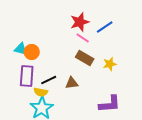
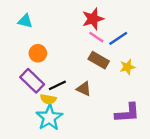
blue line: (105, 27) -> (118, 38), moved
cyan triangle: (21, 49) -> (25, 21), moved
purple rectangle: (27, 76) -> (32, 81), turned -50
brown triangle: (72, 83) -> (84, 89), turned 32

